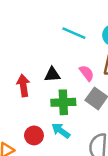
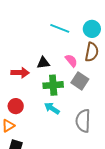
red arrow: (23, 86) -> (20, 73), turned 102
red circle: (34, 135) -> (16, 106), moved

